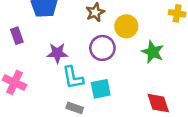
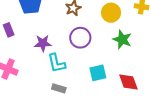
yellow circle: (126, 26) -> (111, 13), moved
cyan square: (101, 89) -> (98, 73), moved

